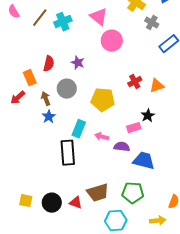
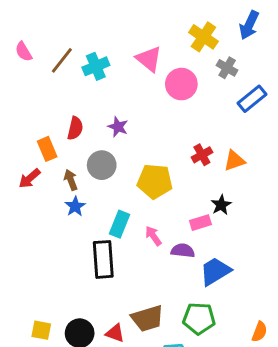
pink circle: (112, 41) -> (181, 84), moved
pink arrow: (102, 137) -> (153, 236), turned 40
blue trapezoid: (144, 161) -> (215, 271), turned -45

